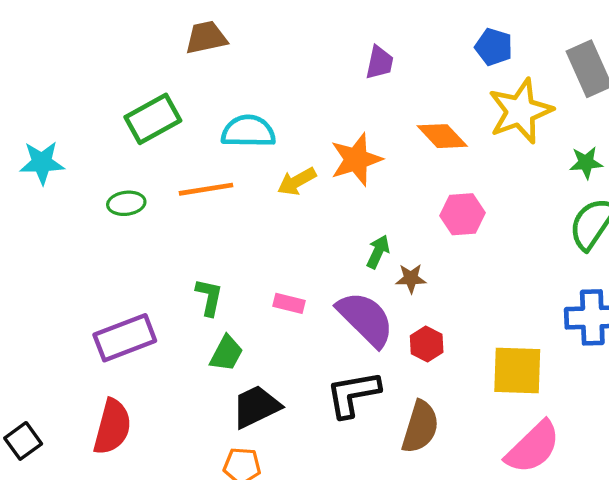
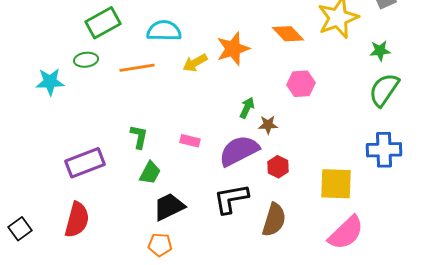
cyan star: (42, 163) -> (50, 82), moved
green ellipse: (126, 203) -> (86, 60), moved
purple semicircle: (366, 319) -> (239, 151), turned -72

